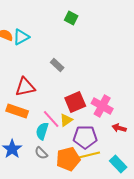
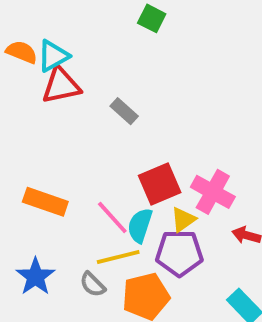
red triangle: (25, 87) -> (61, 85), moved
yellow triangle: (66, 120) -> (183, 219), moved
cyan semicircle: (42, 131) -> (140, 225), moved
yellow line: (89, 155) -> (118, 257), moved

